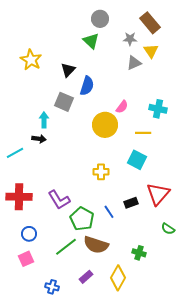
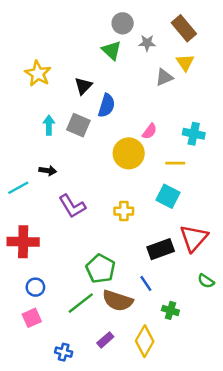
gray star: (130, 39) -> (147, 43), moved
cyan arrow: (44, 120) -> (49, 125), moved
purple L-shape: (59, 200) -> (72, 206), moved
black rectangle: (131, 203) -> (161, 249), size x1.5
blue line: (109, 212) -> (146, 283), moved

